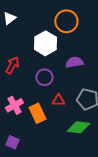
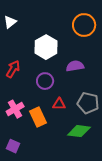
orange circle: (66, 21) -> (84, 25), moved

